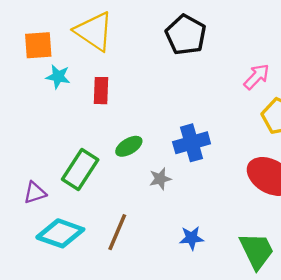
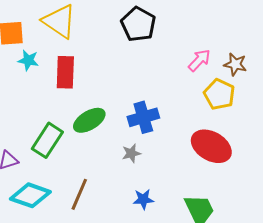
red rectangle: (101, 91) -> (65, 72), size x1.4
green ellipse: (129, 146) -> (89, 120), size x1.4
gray star: (160, 179) -> (131, 153), moved

